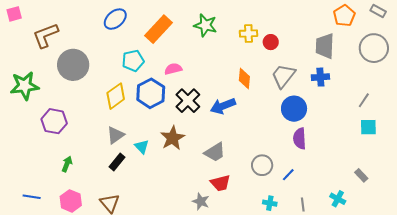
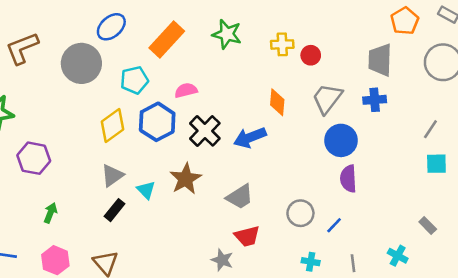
gray circle: (73, 65) -> (81, 63), moved

